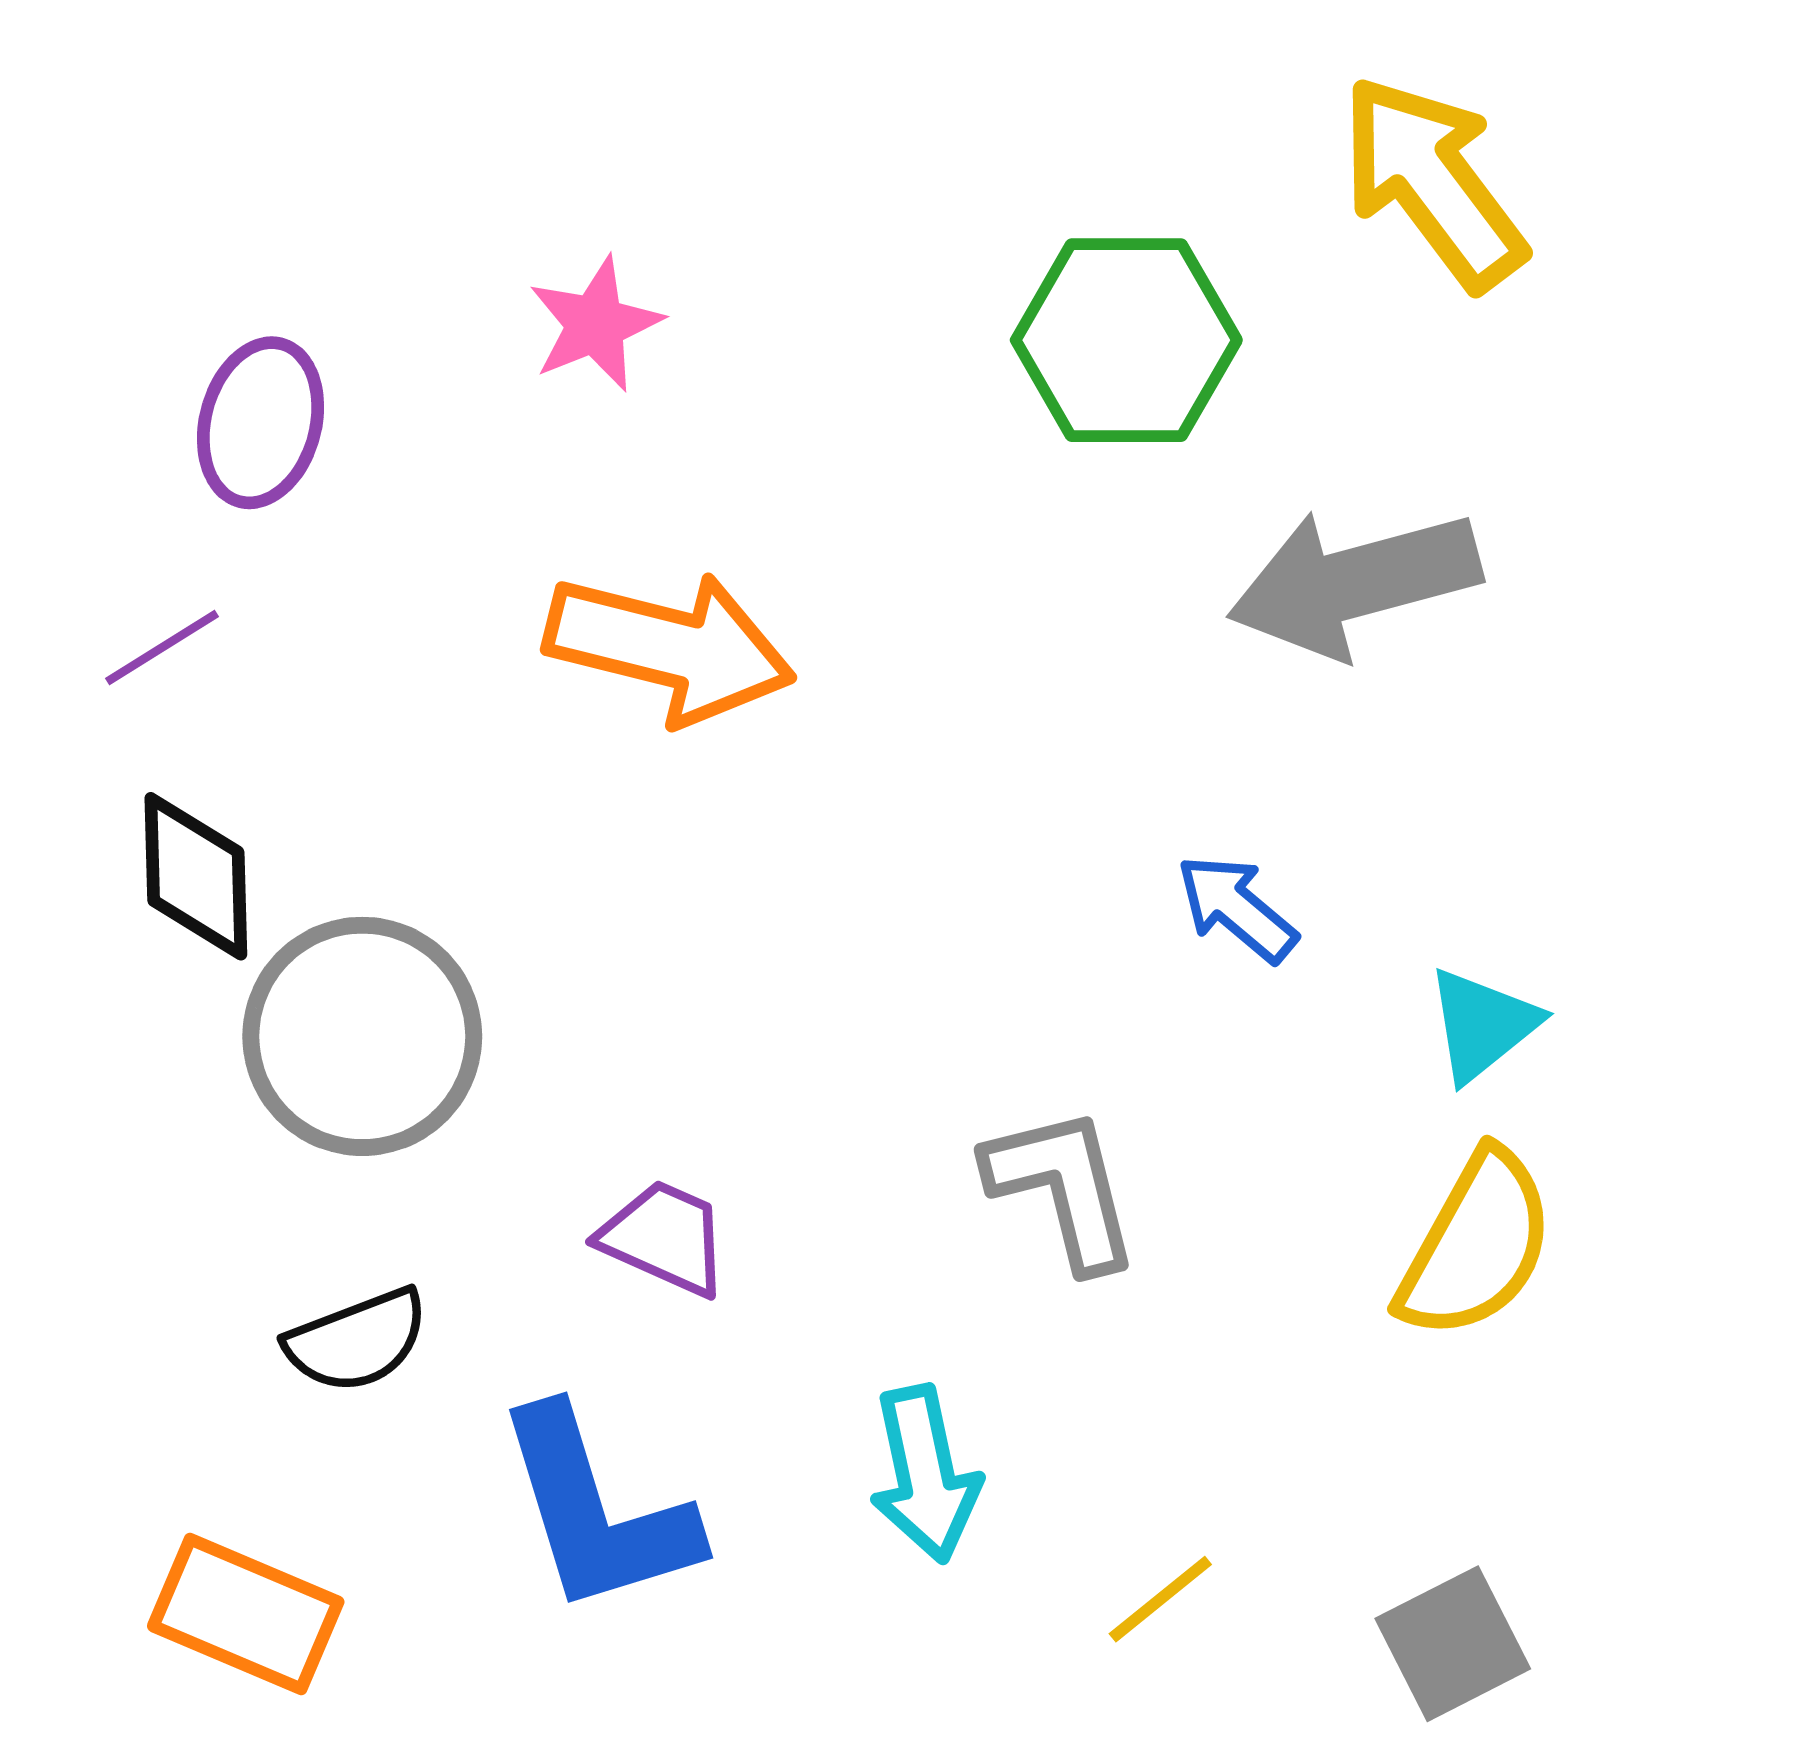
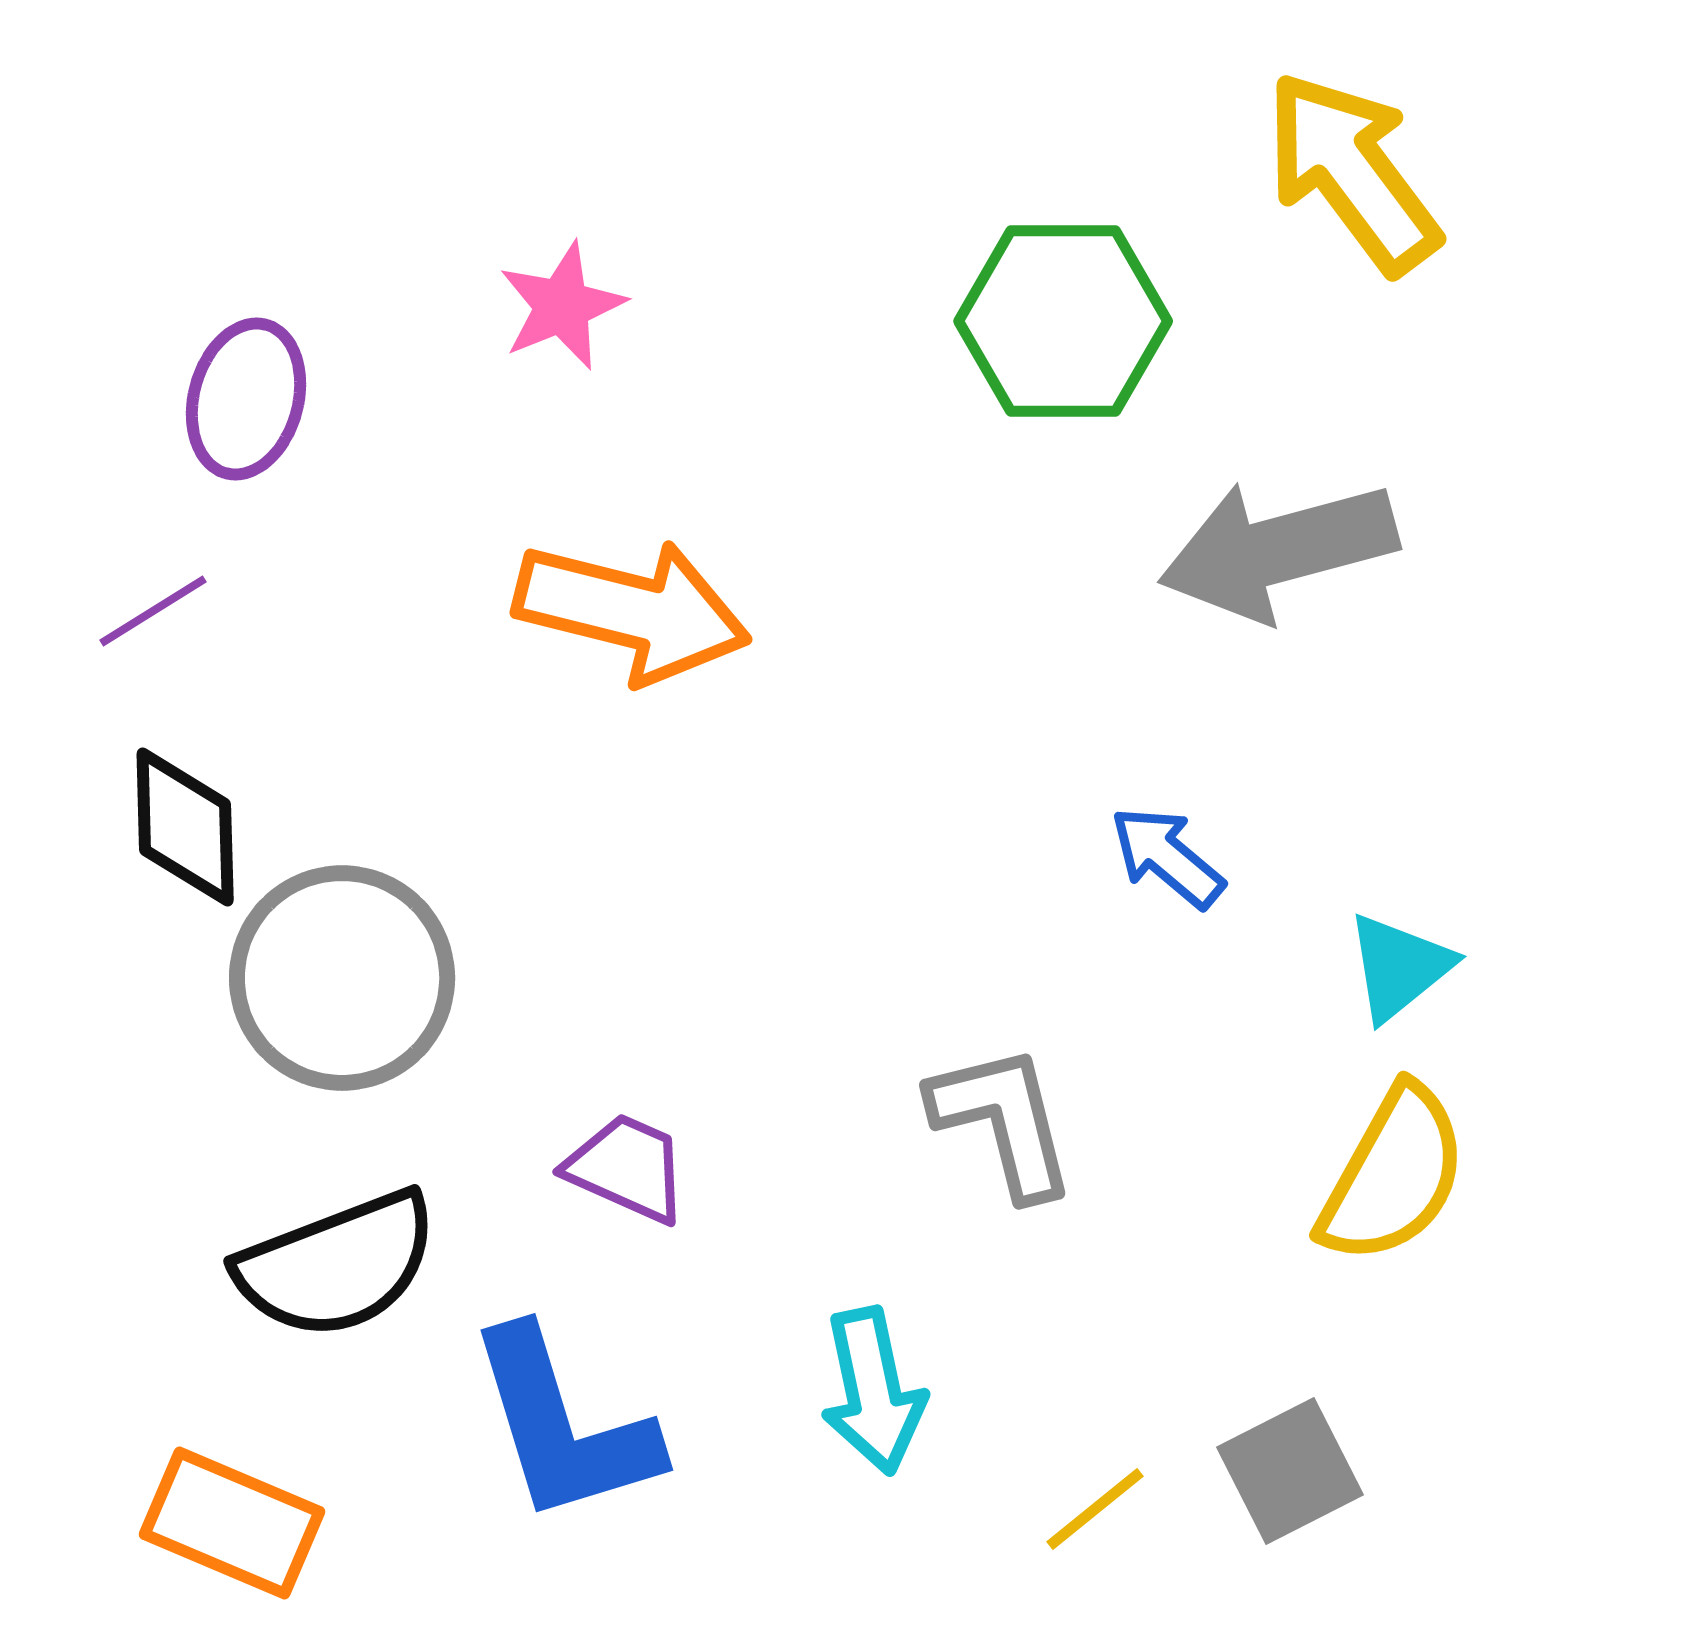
black semicircle: (357, 1341) -> (337, 1265), size x1.5
gray square: (1453, 1644) -> (1290, 1471), moved

